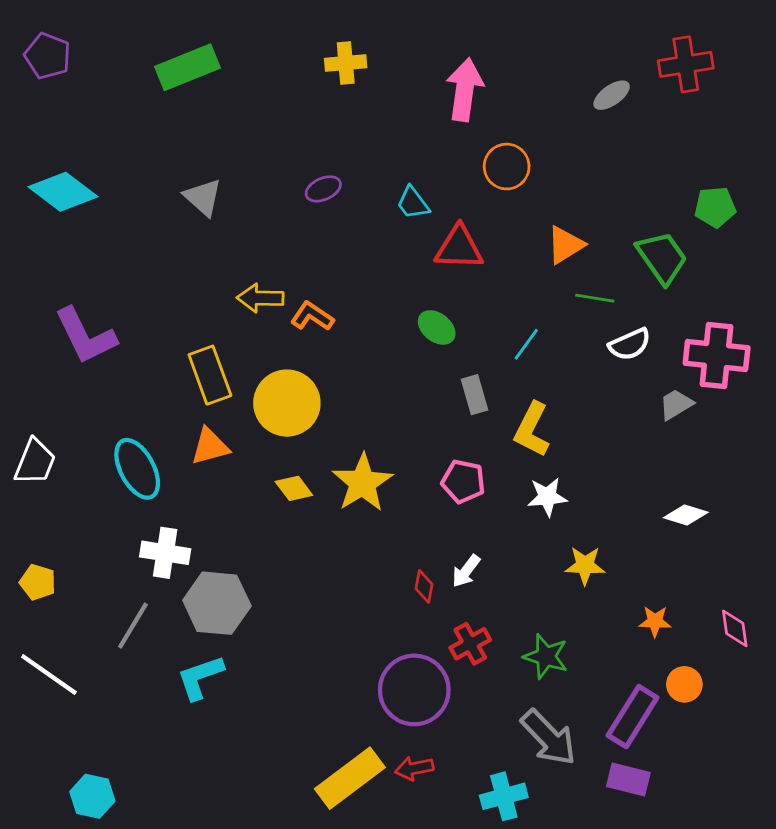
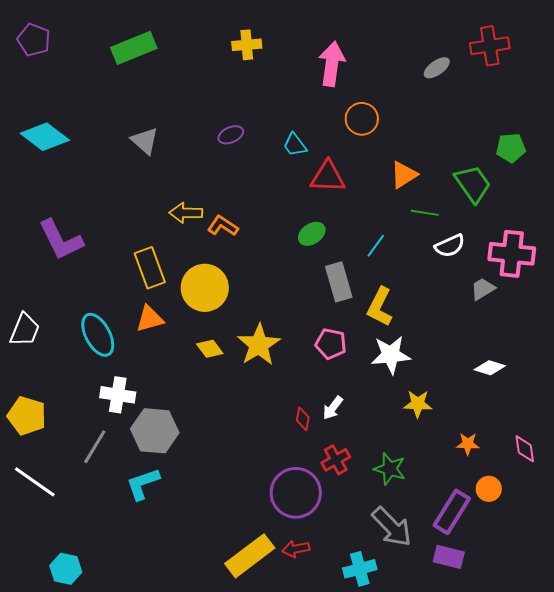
green ellipse: (437, 327) -> (312, 234), turned -72
gray rectangle: (474, 395) -> (339, 282), size x1.4
white star: (547, 497) -> (391, 355), size x1.4
yellow pentagon: (38, 582) -> (27, 416), size x1.5

